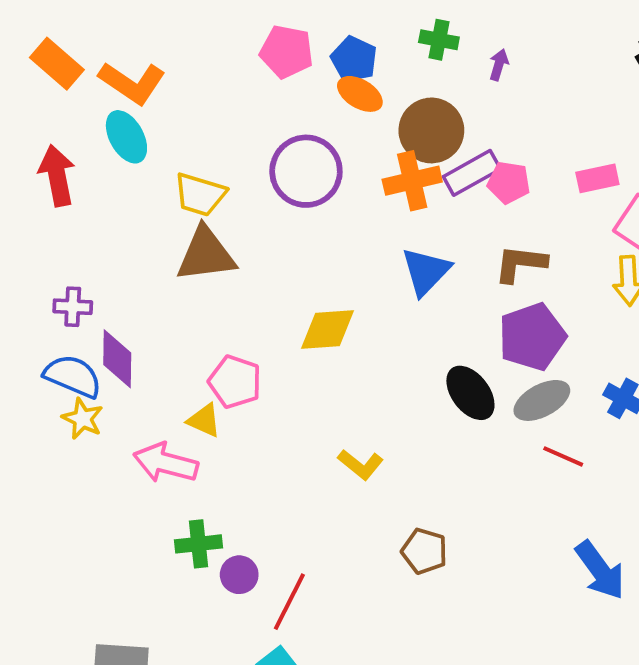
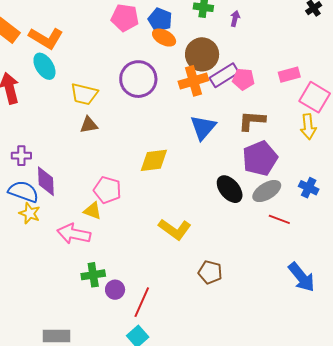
brown triangle: (206, 254) -> (89, 125), size x0.6
yellow L-shape: (361, 464) -> (175, 229), size x1.4

